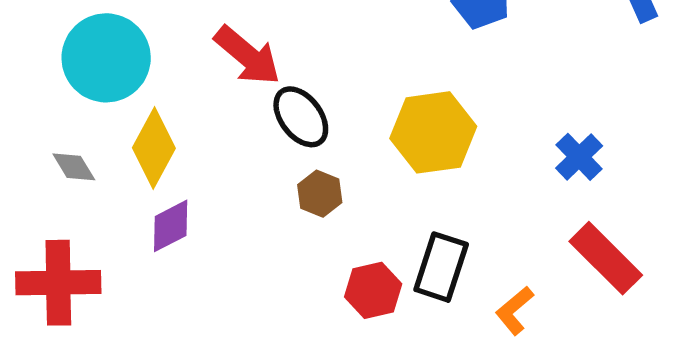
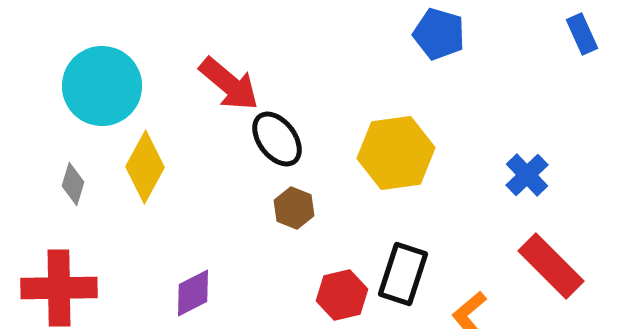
gray diamond: (74, 167) -> (73, 184), turned 48
purple diamond: (171, 226) -> (193, 293), moved

